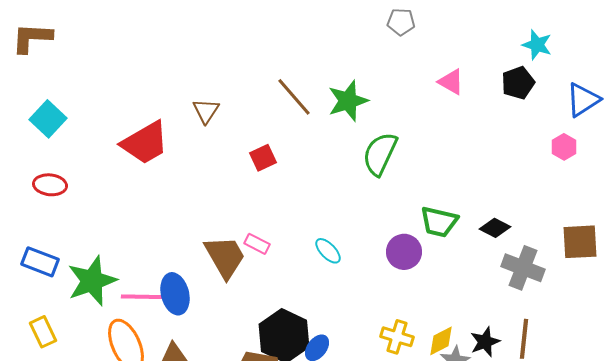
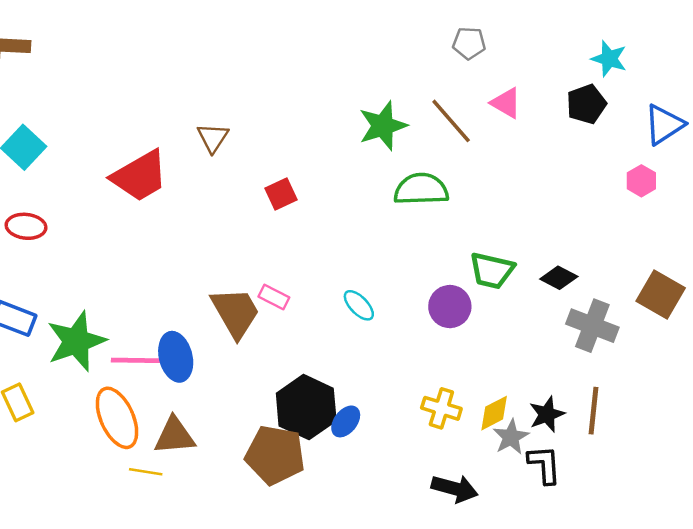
gray pentagon: (401, 22) -> (469, 43), moved
brown line: (294, 97) -> (451, 121), moved
green semicircle: (380, 154) -> (421, 189), turned 63
brown square: (580, 242) -> (661, 295), turned 33

